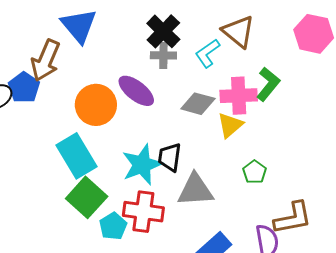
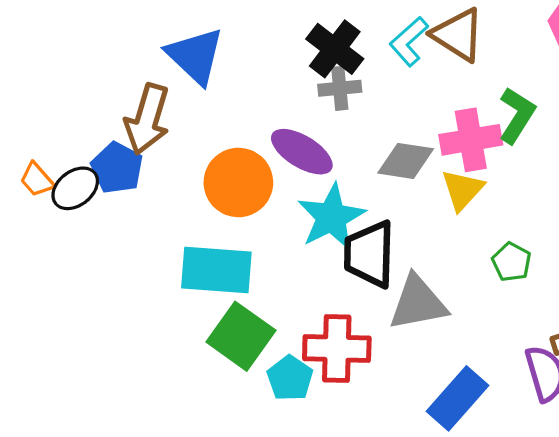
cyan L-shape: (207, 53) -> (409, 41), moved
cyan rectangle: (76, 156) -> (216, 270), turned -48
black trapezoid: (170, 157) -> (369, 254), size x1.4
cyan star: (142, 165) -> (331, 217), moved

